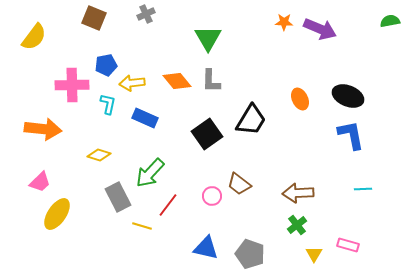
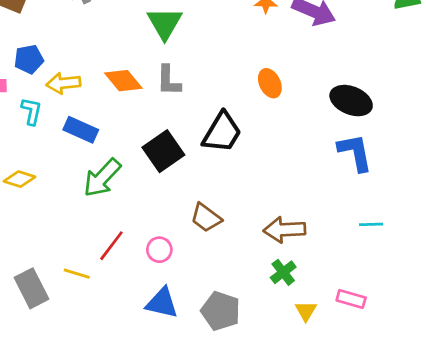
orange ellipse: (300, 99) -> (270, 83), moved
green arrow: (150, 173) -> (102, 178), moved
pink circle: (212, 196) -> (159, 250), moved
gray rectangle: (118, 197) -> (32, 288), moved

